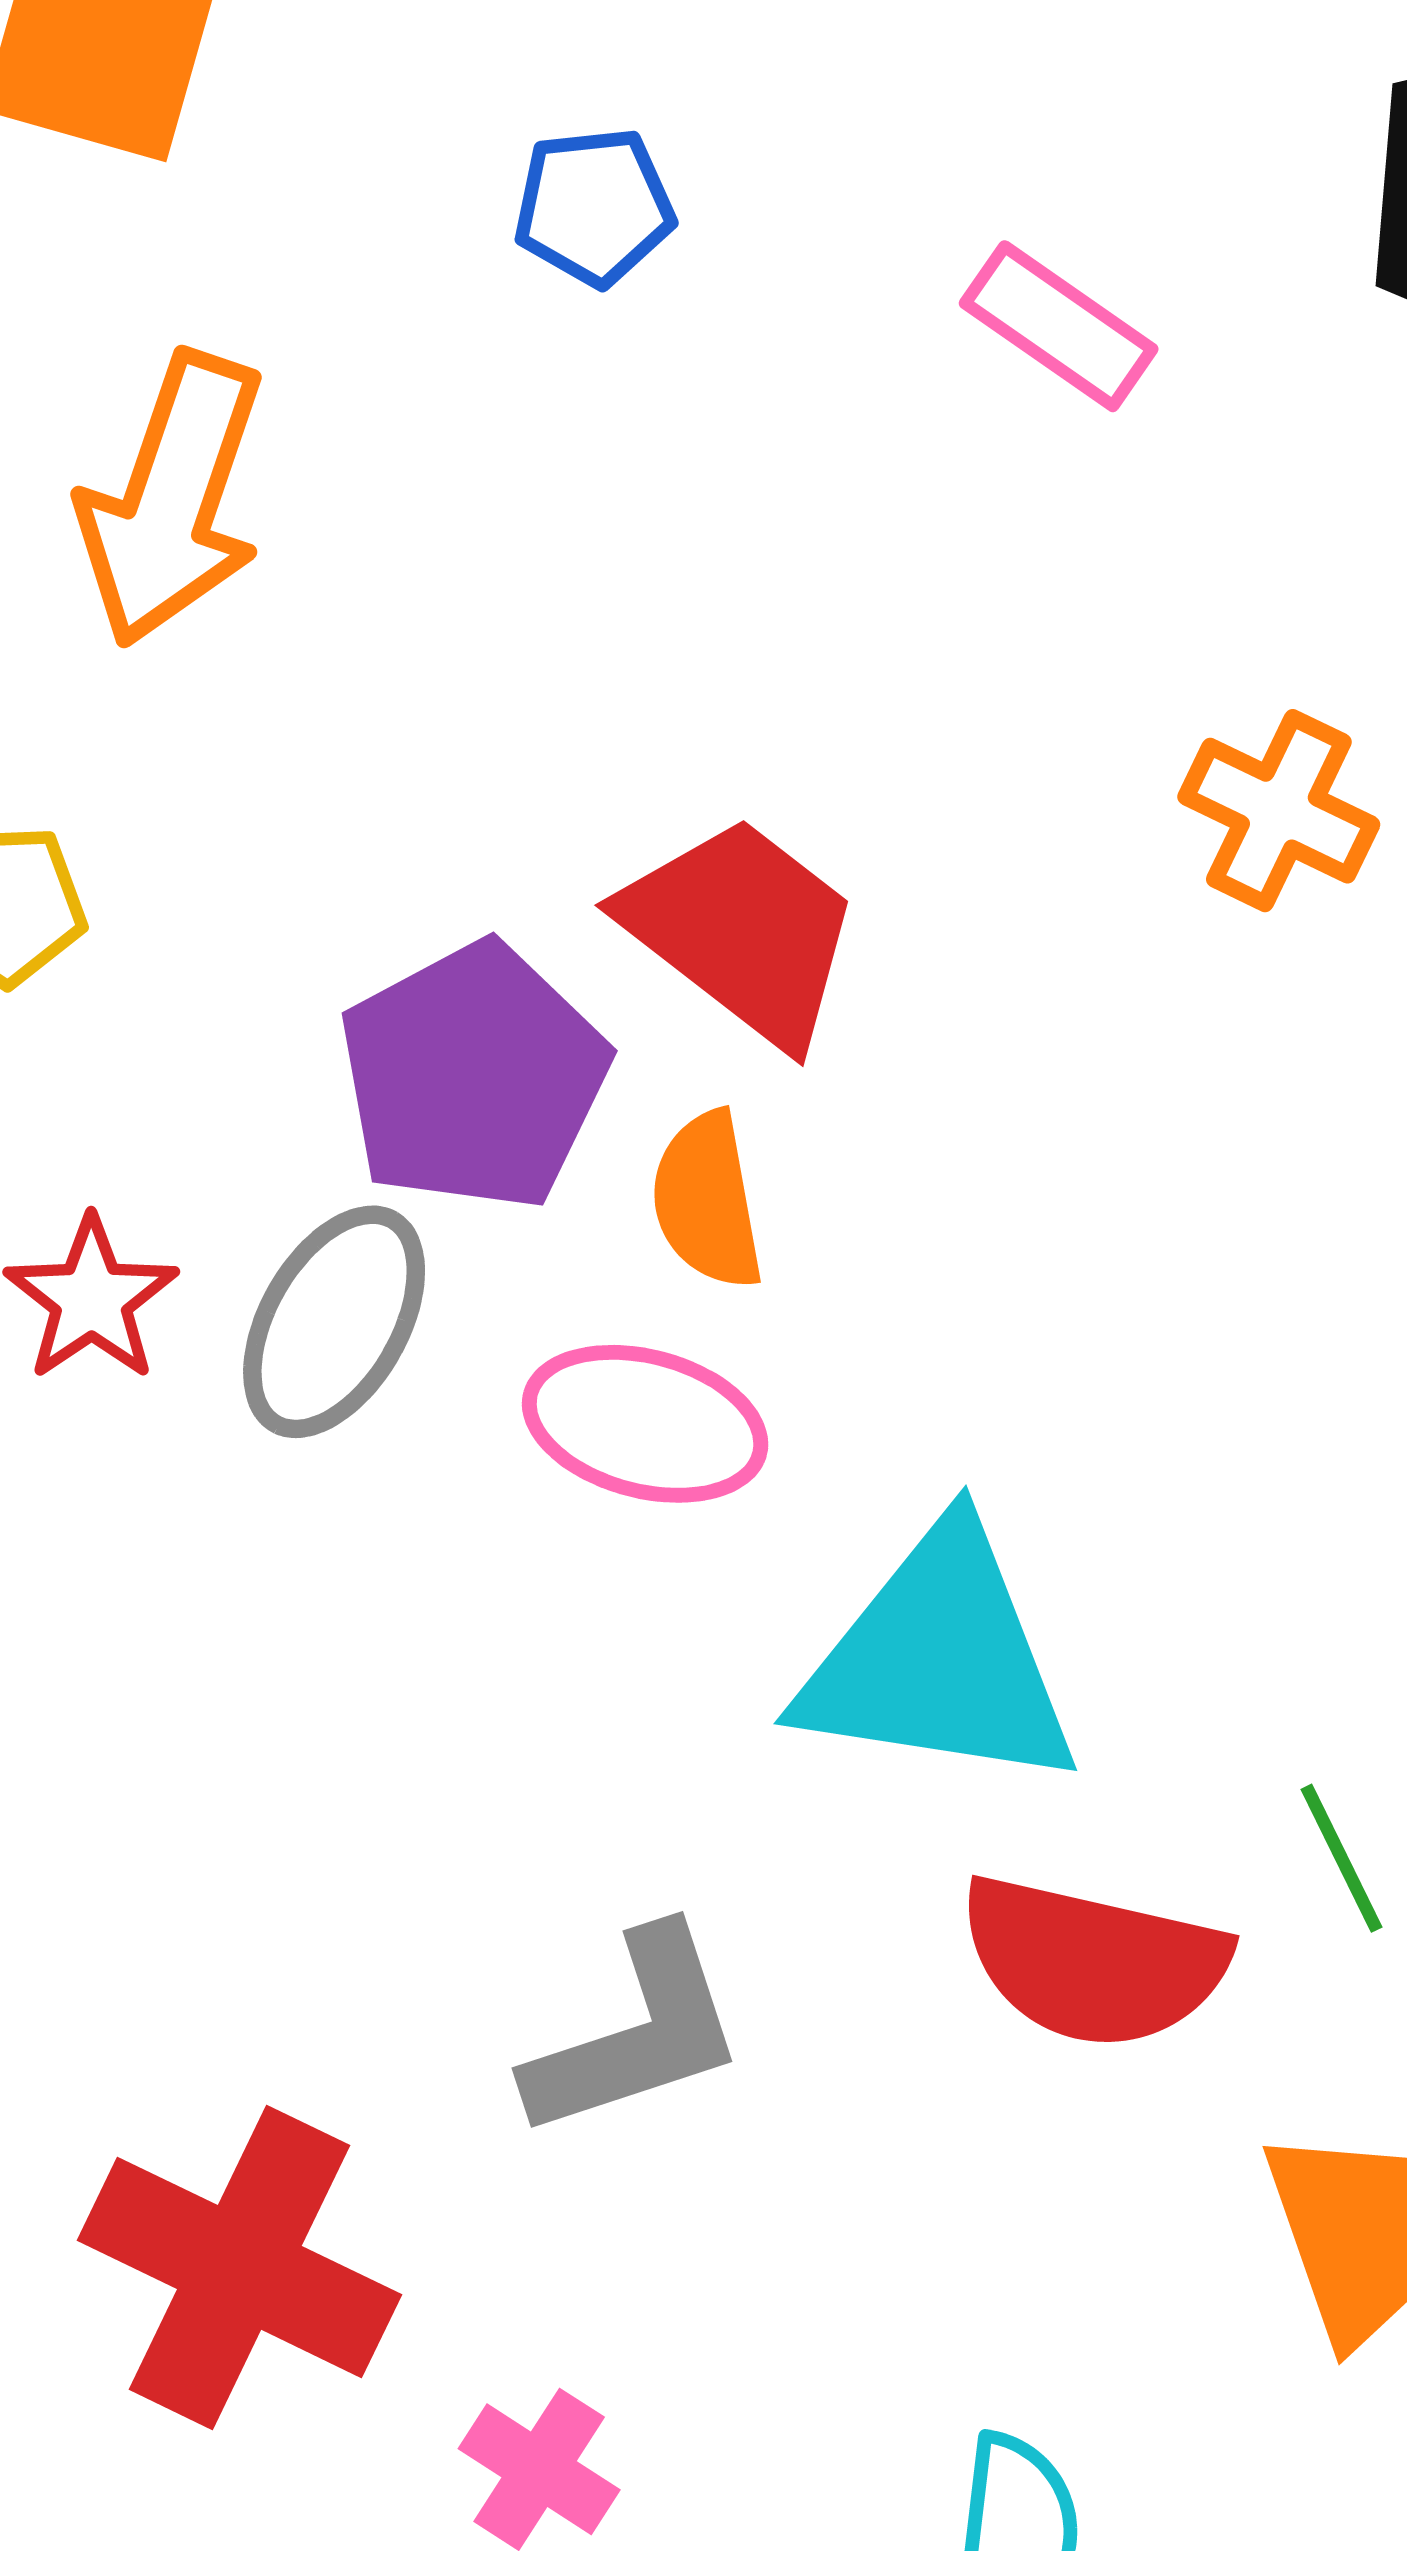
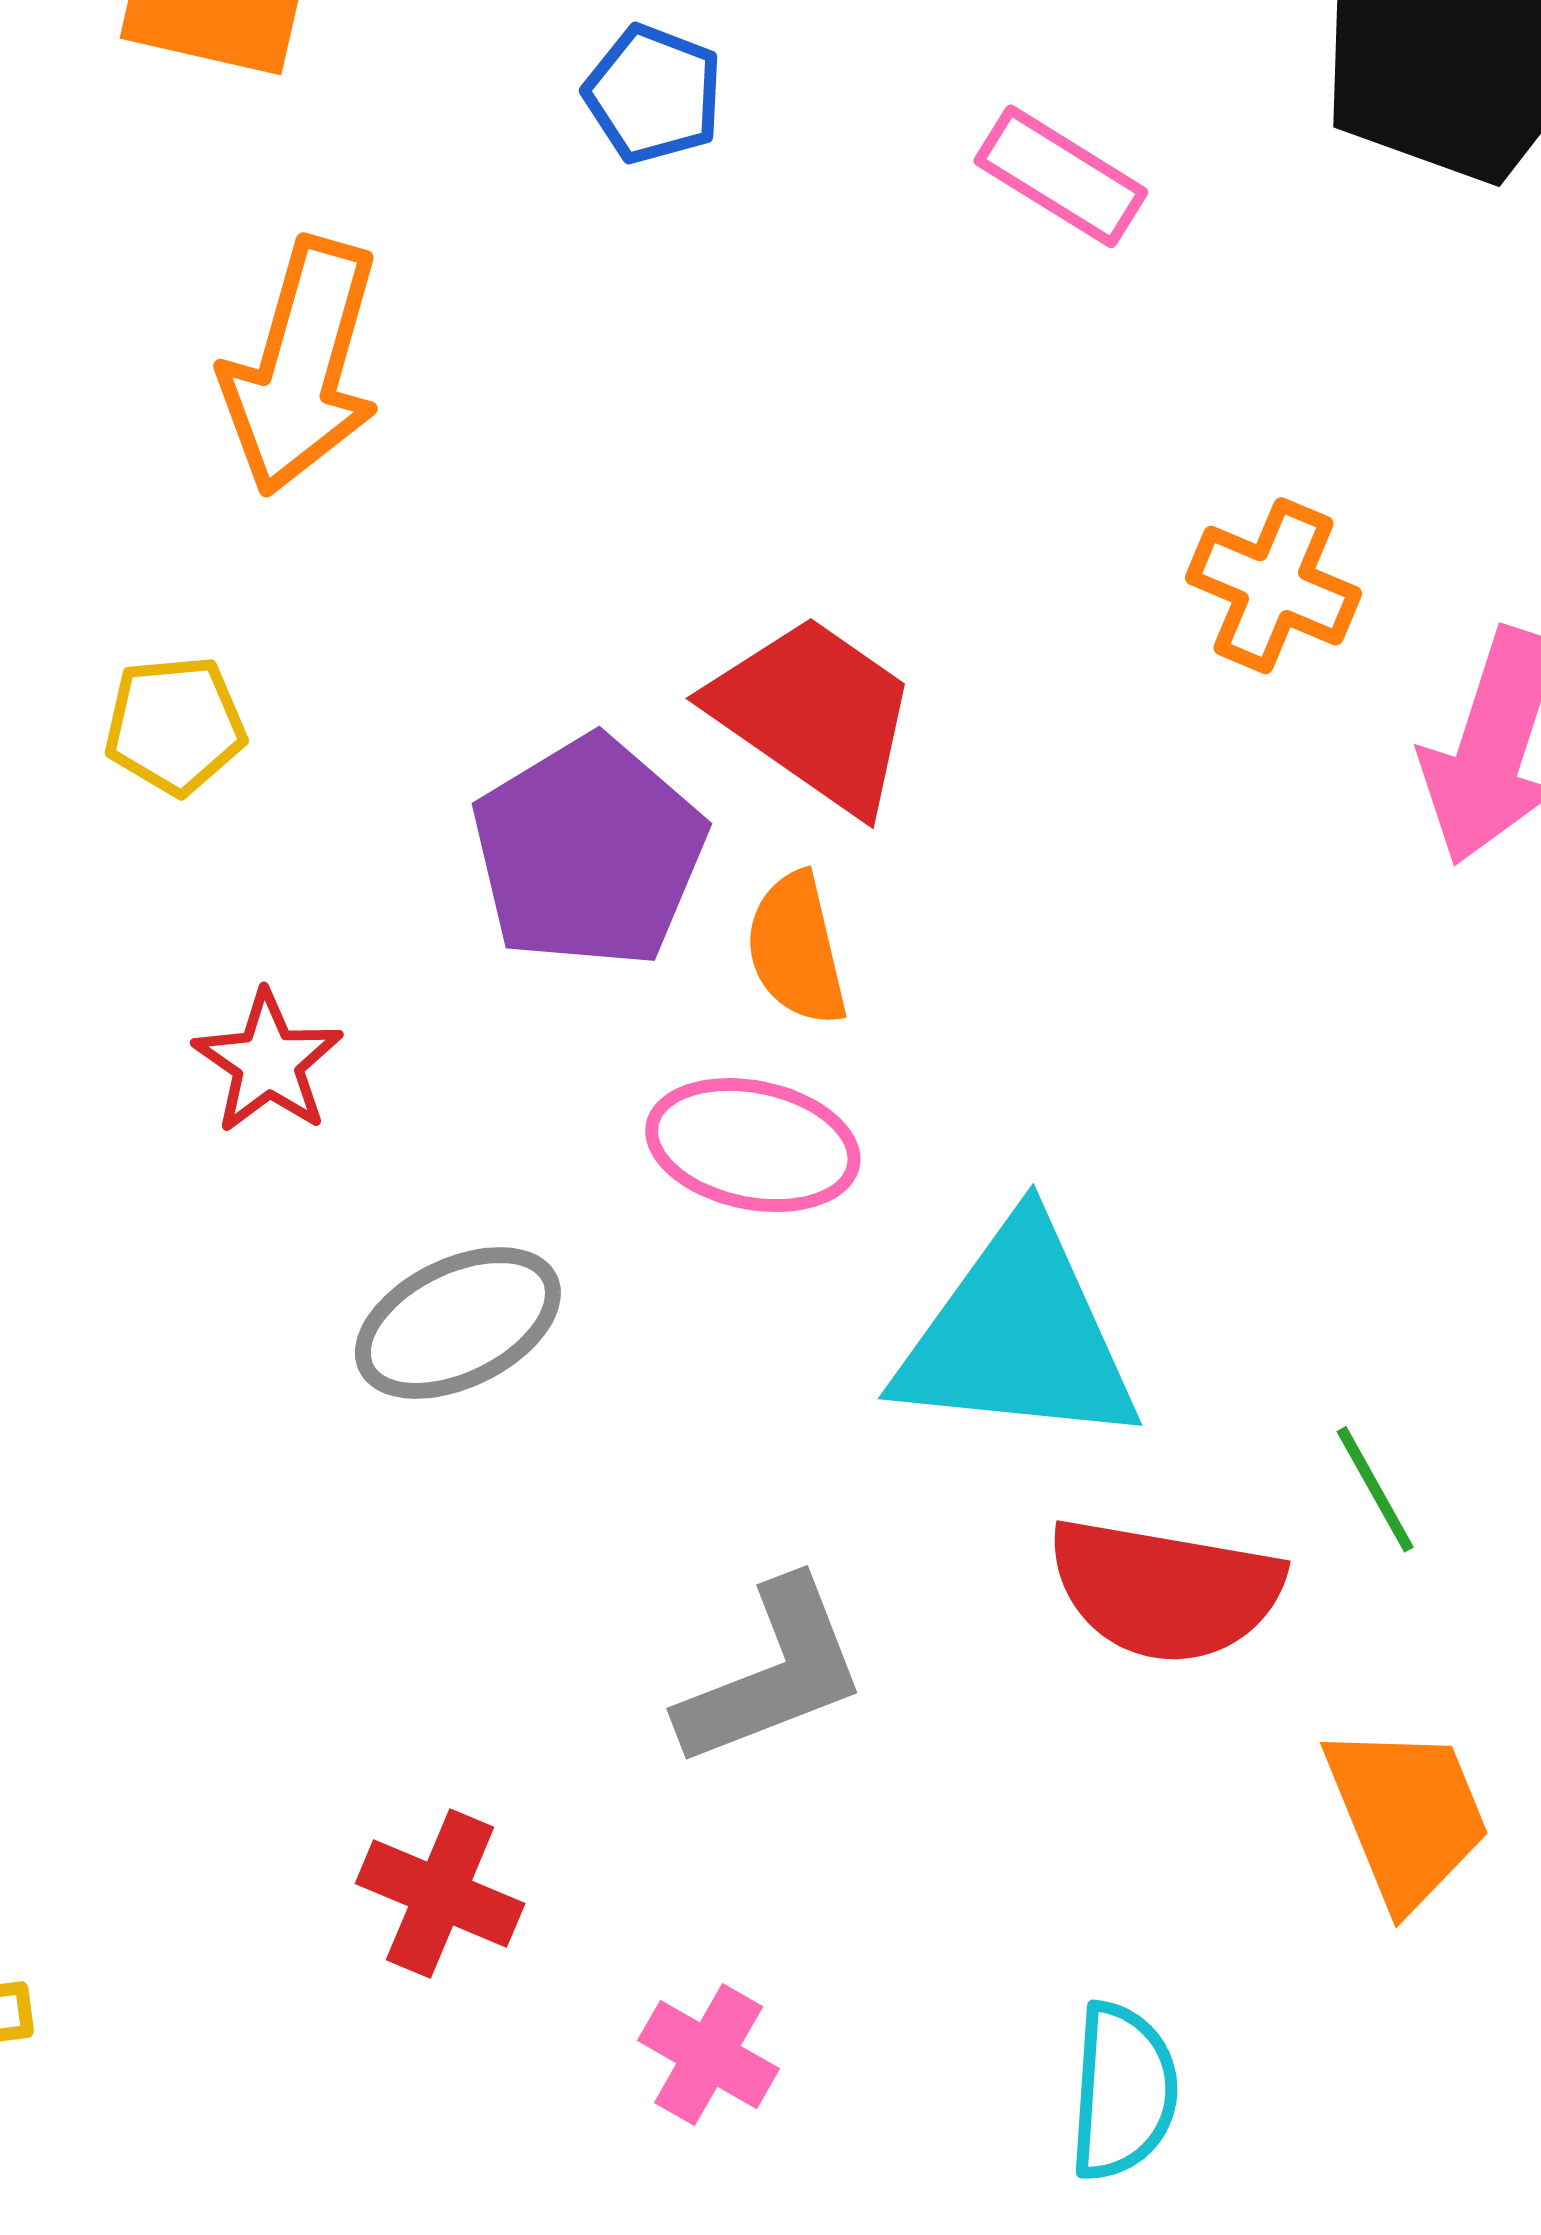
blue pentagon: (594, 207) -> (653, 94), turned 30
gray ellipse: (334, 1322) -> (458, 1323), moved, turned 37
red cross: (239, 2267) -> (440, 1894), size x0.6

